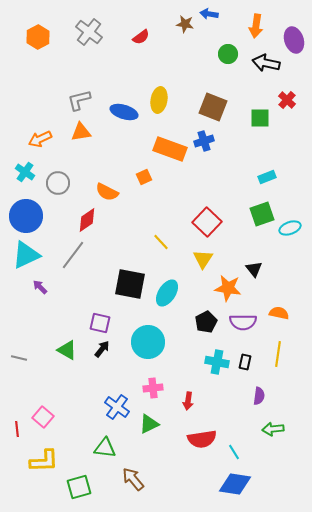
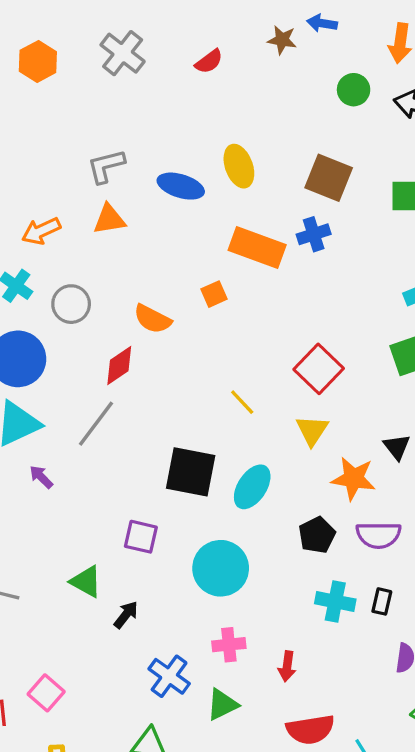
yellow ellipse: (159, 100) -> (239, 166), turned -30
black arrow: (102, 349) -> (126, 615), moved

